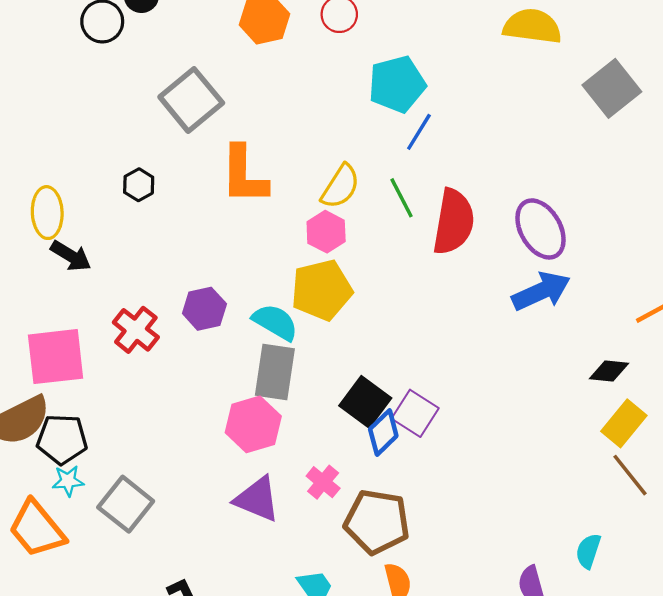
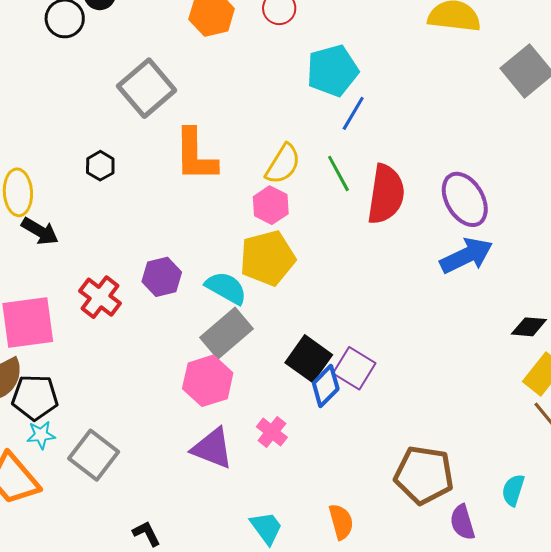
gray rectangle: (275, 372) -> (227, 333), turned 42
brown pentagon: (377, 522) -> (424, 475), moved

